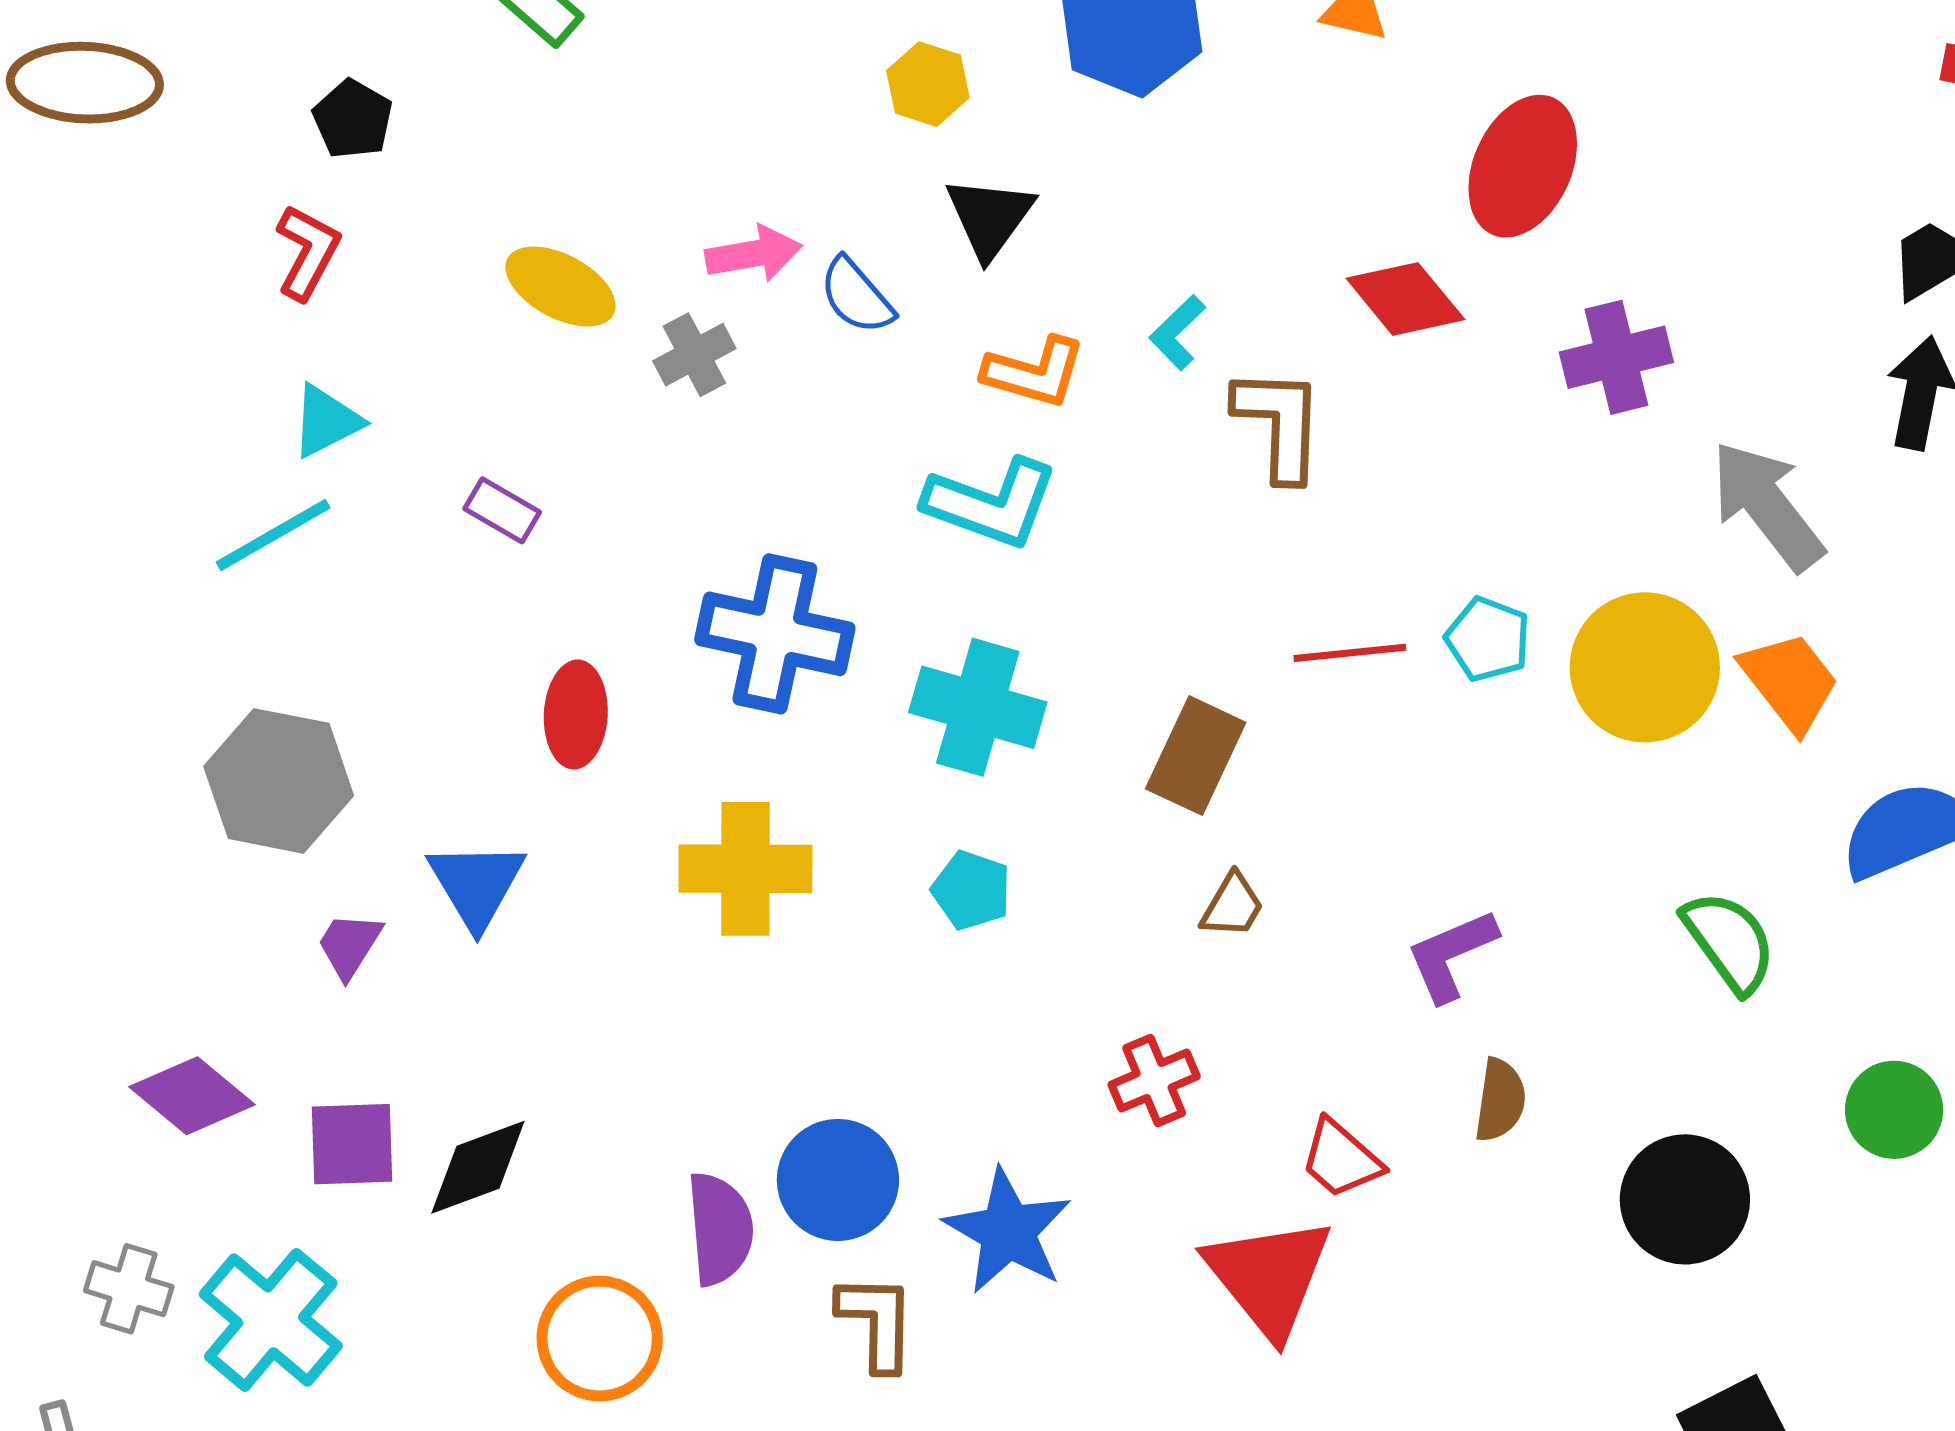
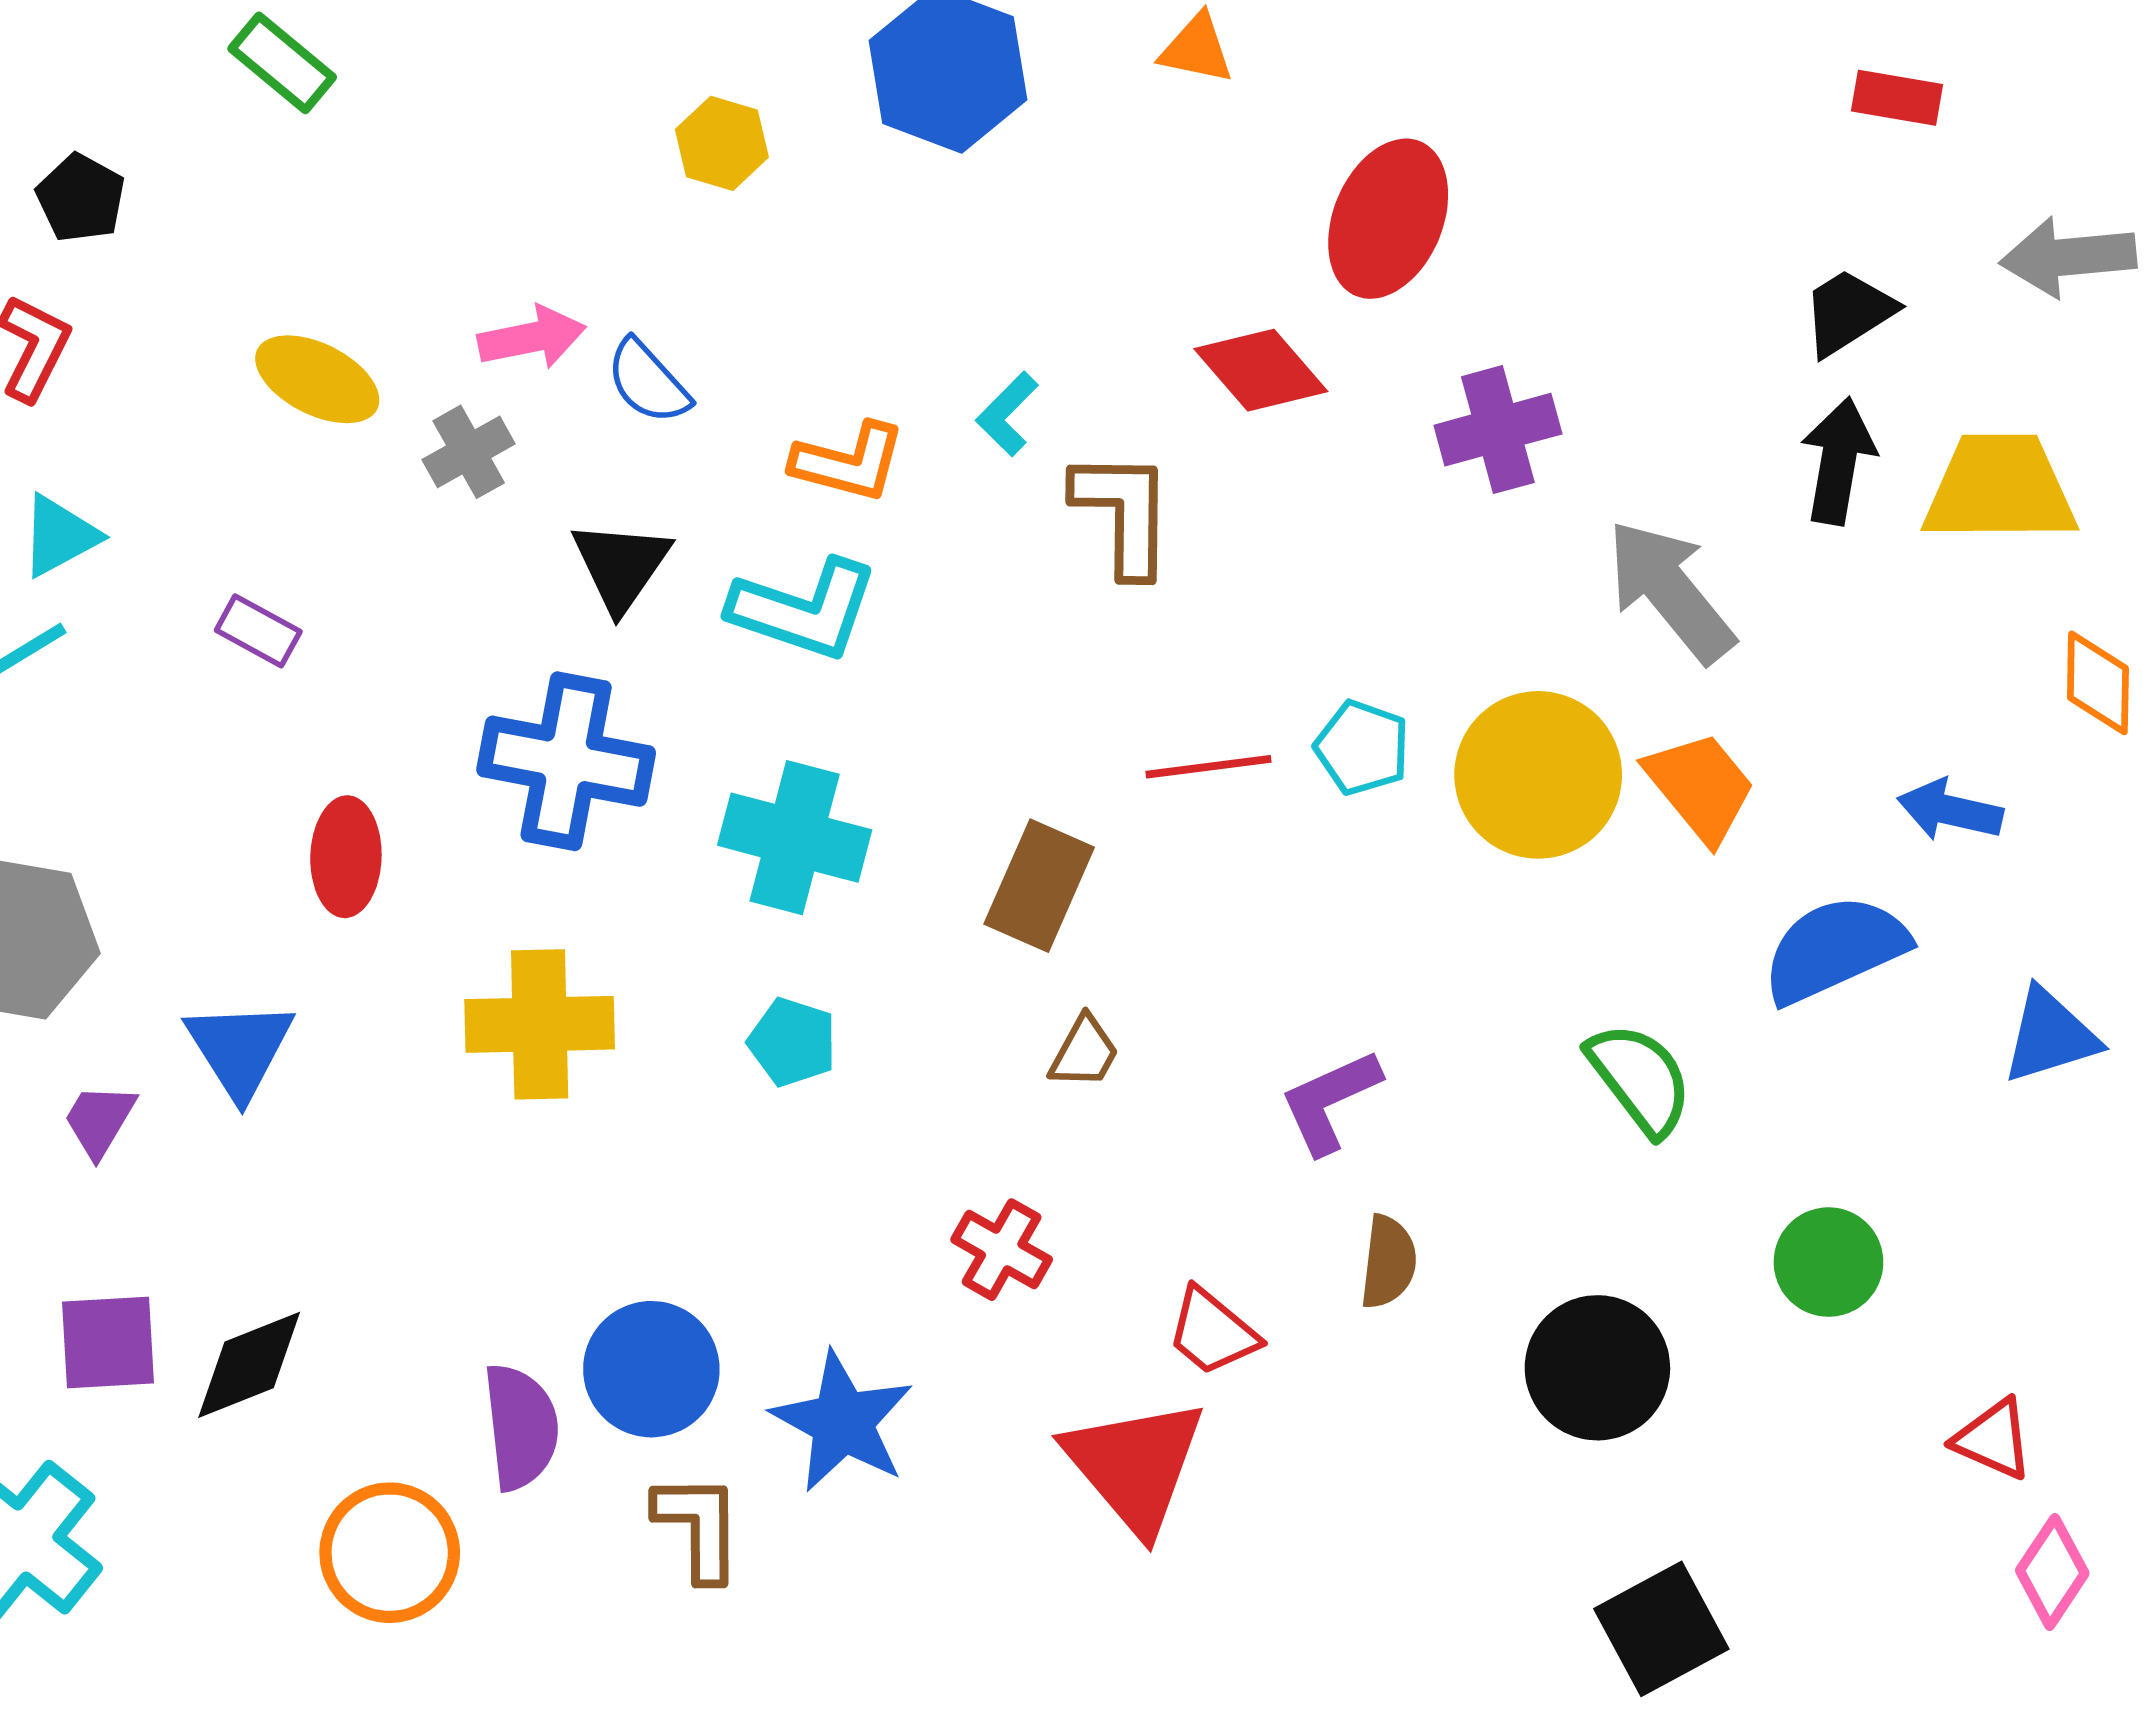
black triangle: (990, 217) -> (621, 566), moved
red cross: (1154, 1080) -> (1002, 1250), turned -36

